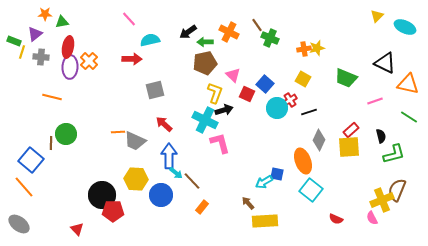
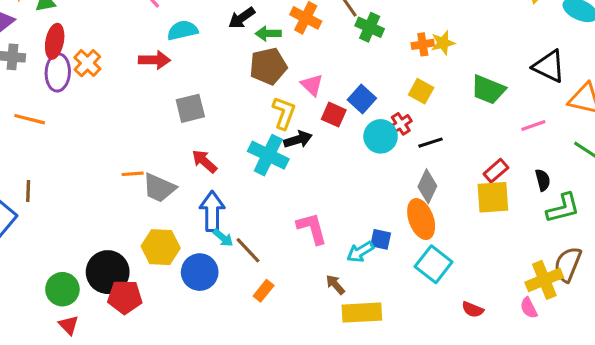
green circle: (66, 134) -> (62, 289), moved
gray diamond: (319, 140) -> (427, 186), moved
pink L-shape: (220, 143) -> (312, 228), moved

